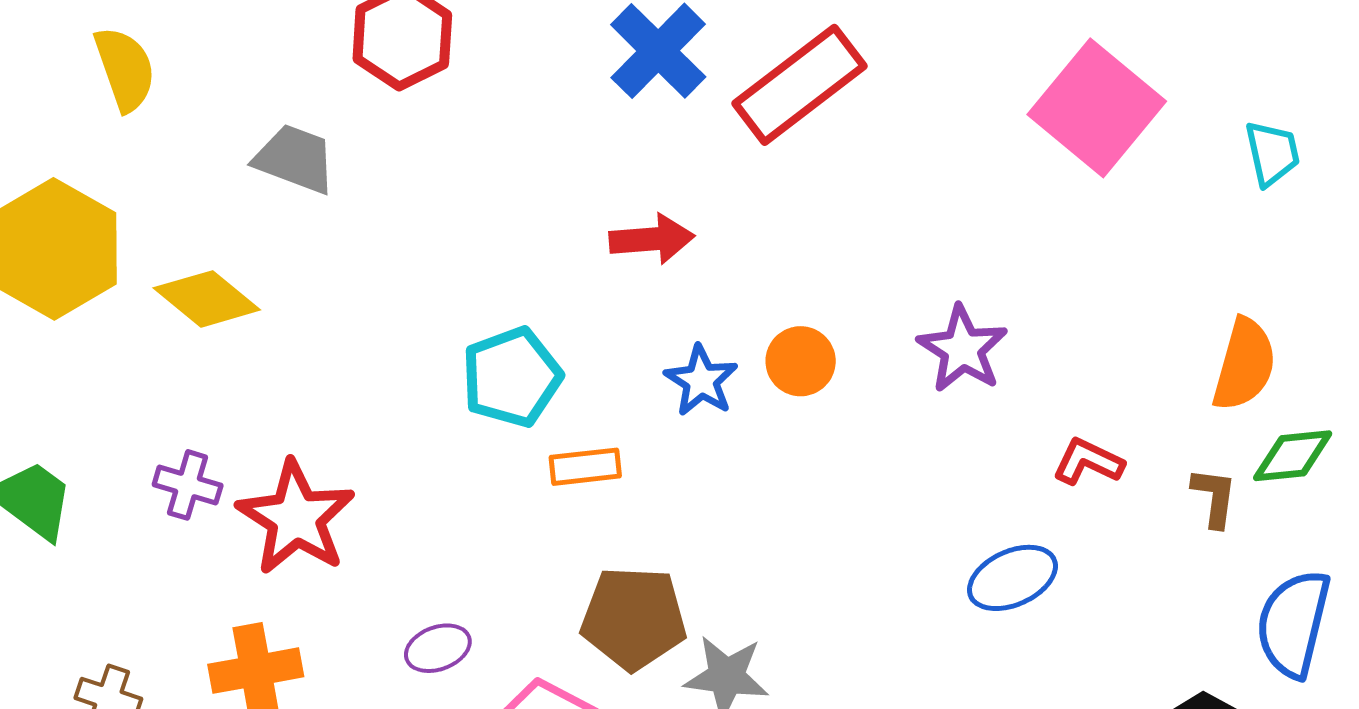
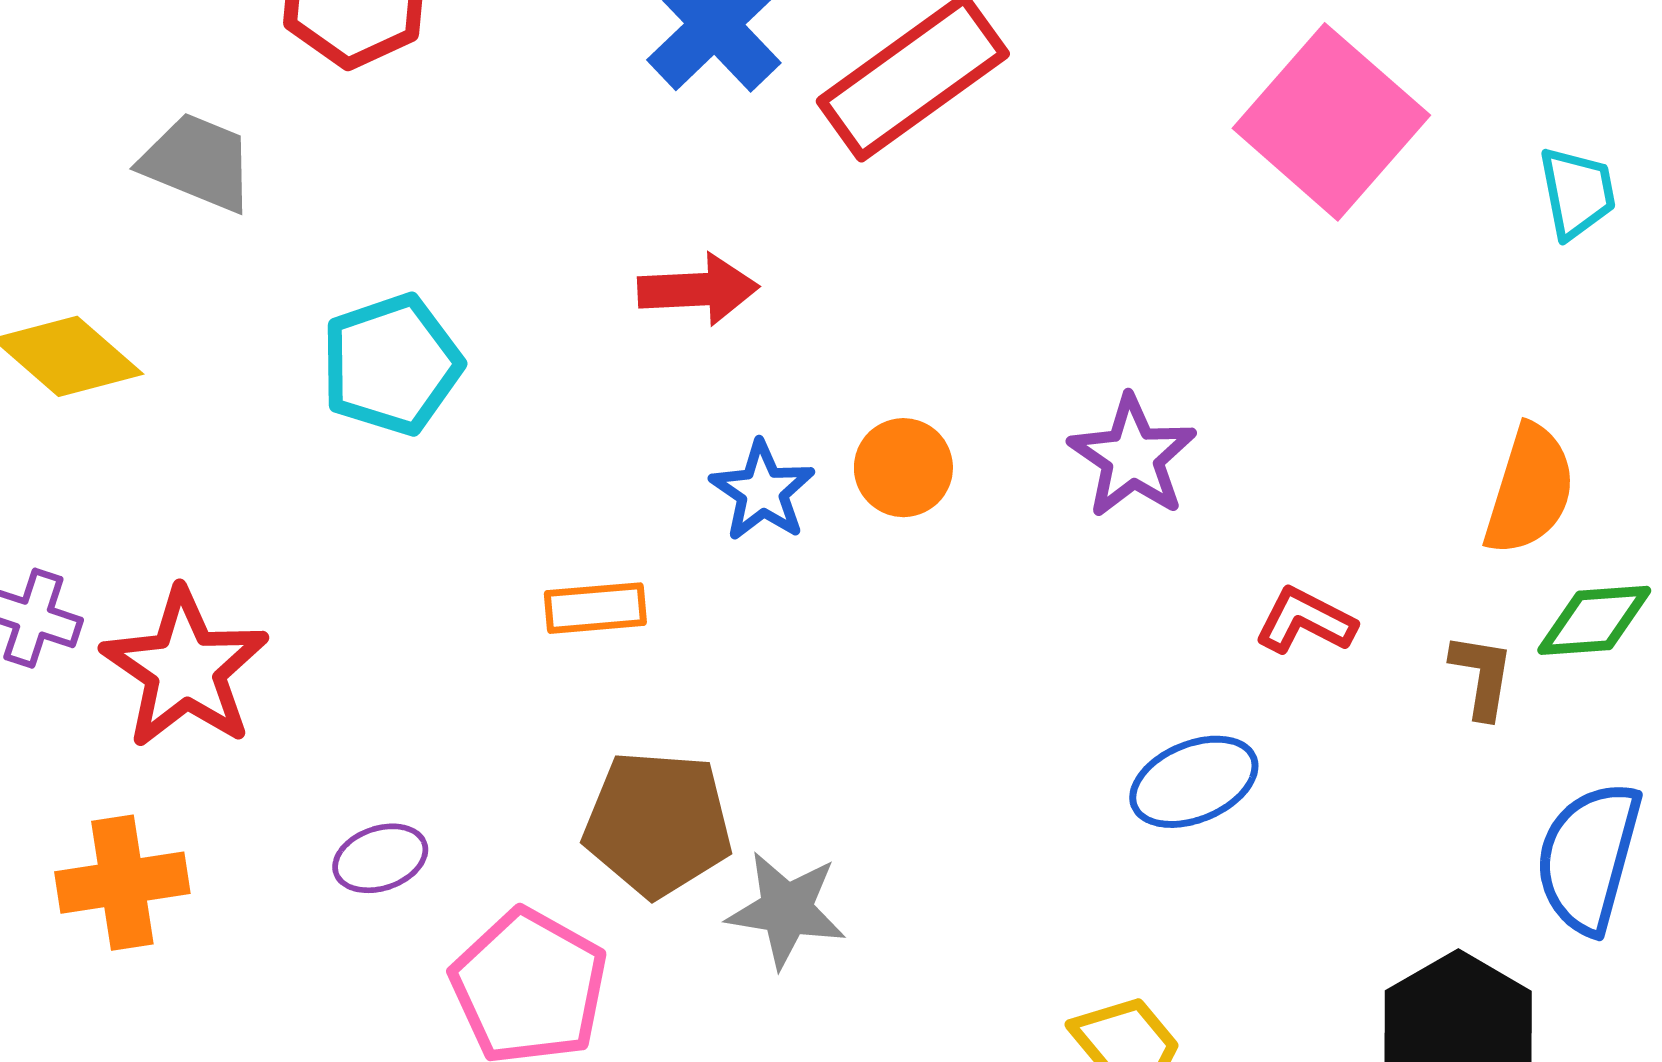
cyan pentagon: (512, 377) -> (391, 365), moved

